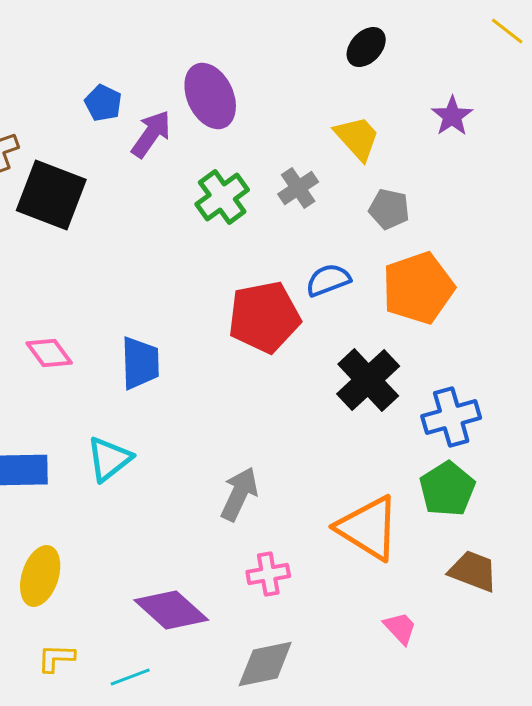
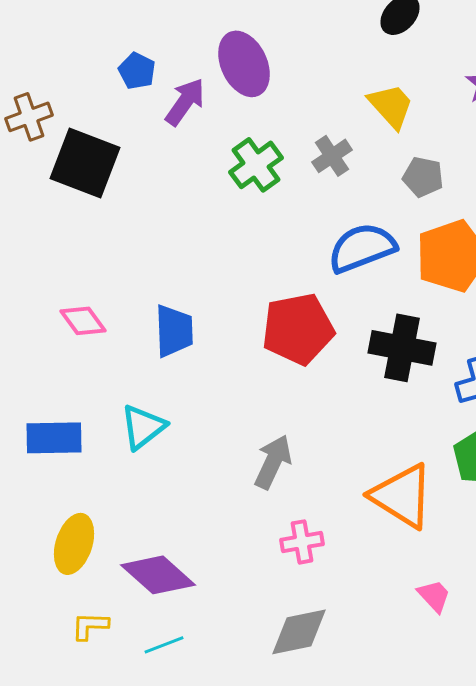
blue semicircle: (328, 280) -> (362, 248), size x1.5
red pentagon: (264, 317) -> (298, 329), moved
black cross: (368, 380) -> (402, 348), turned -36
purple diamond: (171, 610) -> (158, 575), moved

